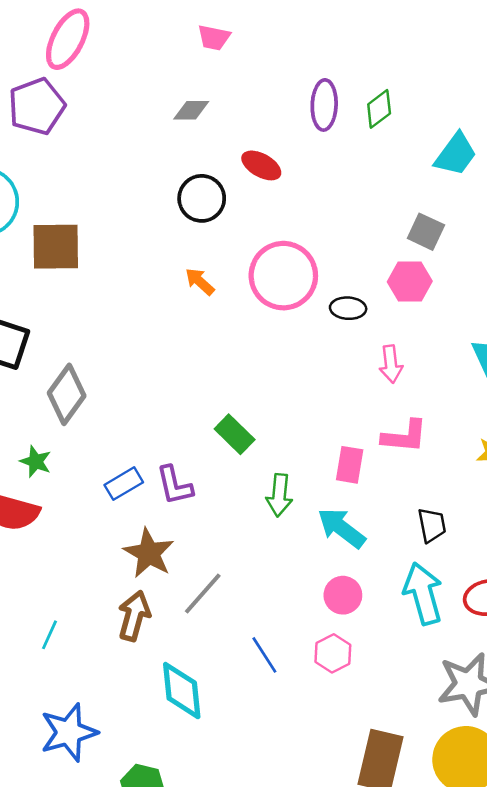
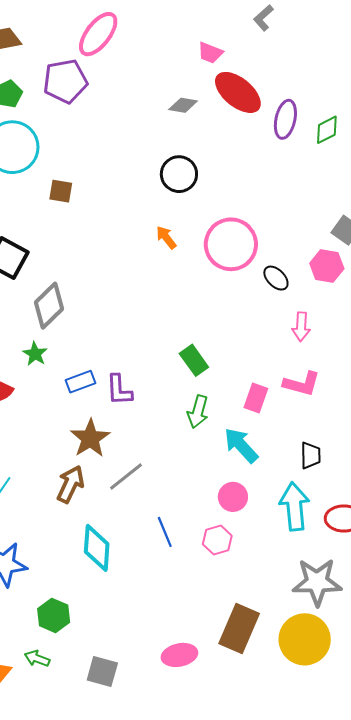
red ellipse: (261, 165) -> (238, 92), moved, size x1.6
brown square: (56, 247) -> (61, 191), size x0.6
black ellipse: (348, 308) -> (276, 278), turned 32
green rectangle: (235, 434) -> (194, 360), moved
green star: (36, 462) -> (35, 354), moved

